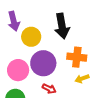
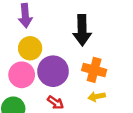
yellow circle: (31, 37) -> (30, 48), moved

